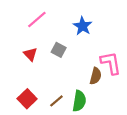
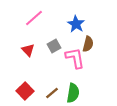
gray square: (59, 50) -> (54, 46), turned 32
pink L-shape: (111, 63) -> (75, 58), moved
brown semicircle: (96, 76) -> (88, 44), moved

